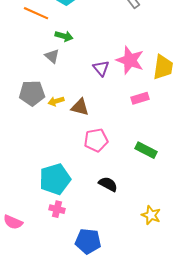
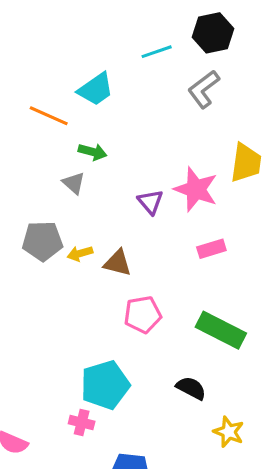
yellow trapezoid: (163, 67) -> (246, 163), moved
green rectangle: (146, 150) -> (221, 330), size x1.4
cyan pentagon: (55, 179) -> (105, 385), moved
black semicircle: (108, 184) -> (191, 388), moved

